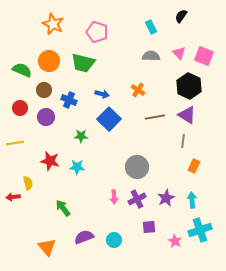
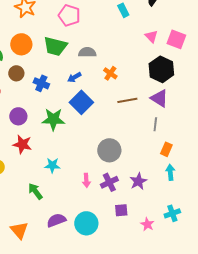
gray semicircle: (151, 56) -> (87, 52), moved
blue arrow: (102, 94) -> (74, 77), turned 136
purple circle: (46, 117) -> (18, 116), moved
green star: (81, 136) -> (53, 119), size x1.6
cyan star: (77, 167) -> (52, 165), moved
cyan arrow: (192, 200) -> (170, 172), moved
cyan cross: (200, 230) -> (172, 213), size x0.7
cyan circle: (114, 240) -> (86, 223), size x1.5

